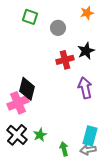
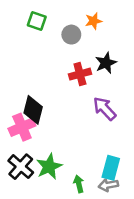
orange star: (87, 13) -> (94, 21), moved
purple arrow: (85, 88) -> (105, 109), turned -30
green star: (40, 135) -> (49, 167), size x1.5

